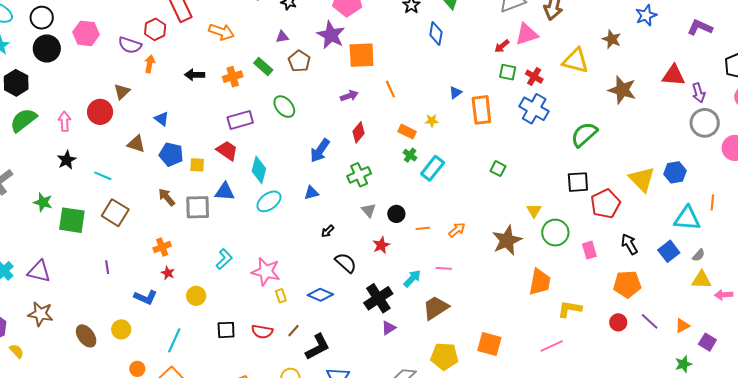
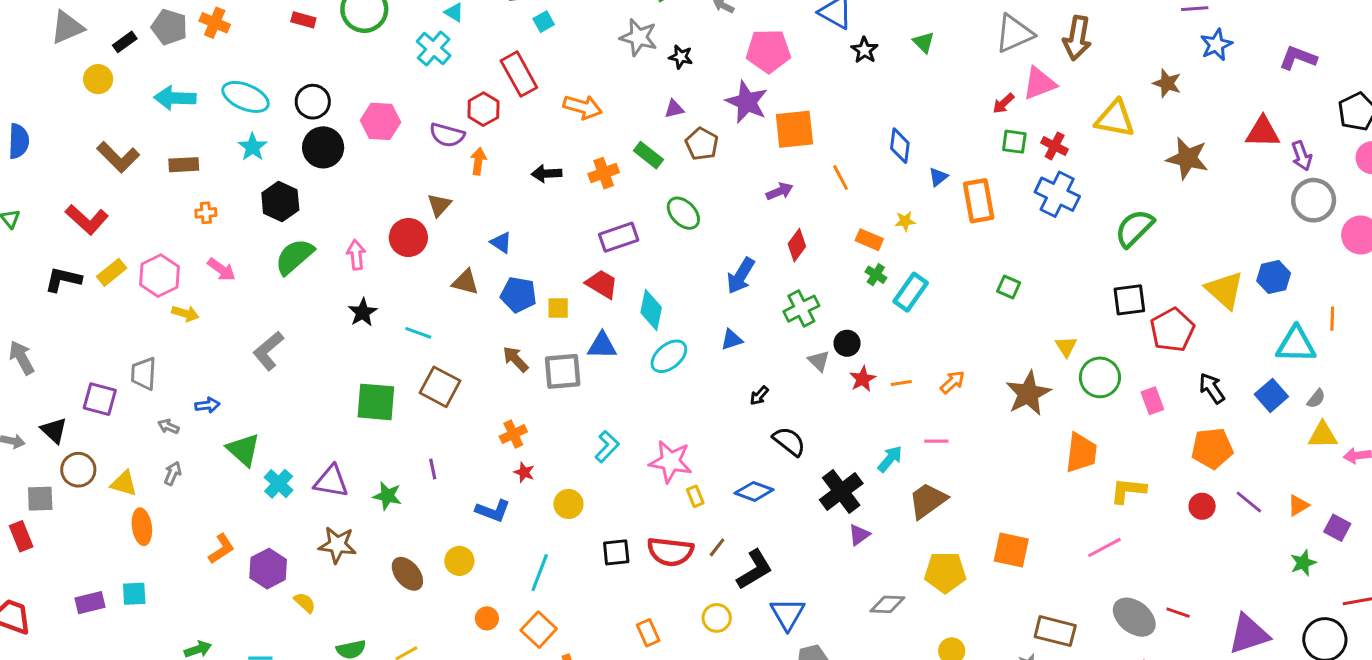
blue diamond: (436, 33) -> (900, 146), moved
green star: (43, 202) -> (387, 496), moved
black circle: (396, 214) -> (847, 343), moved
red star: (381, 245) -> (863, 379), moved
red semicircle: (262, 332) -> (670, 552), size x1.4

